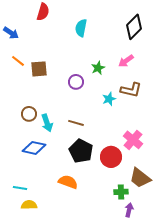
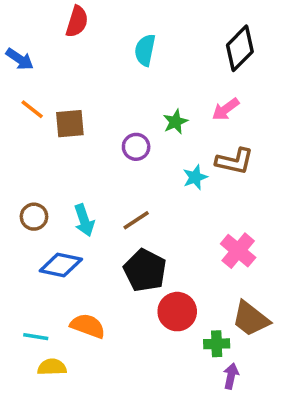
brown circle: (29, 114) -> (34, 217), moved
brown line: (76, 123) -> (136, 220), turned -49
red circle: (111, 157) -> (177, 312), moved
orange semicircle: (68, 182) -> (88, 326), moved

